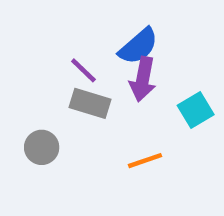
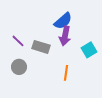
purple line: (83, 70) -> (18, 41), moved
orange line: (145, 161) -> (66, 73), turned -63

